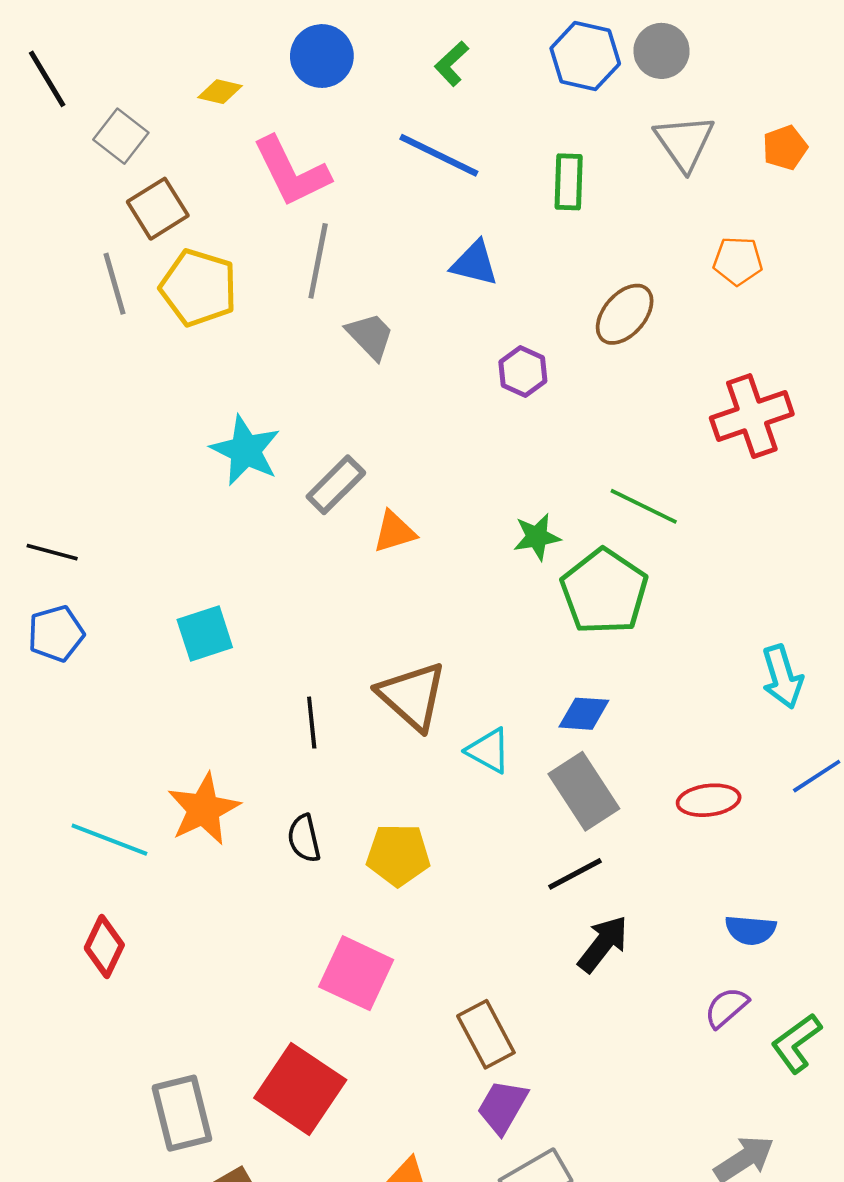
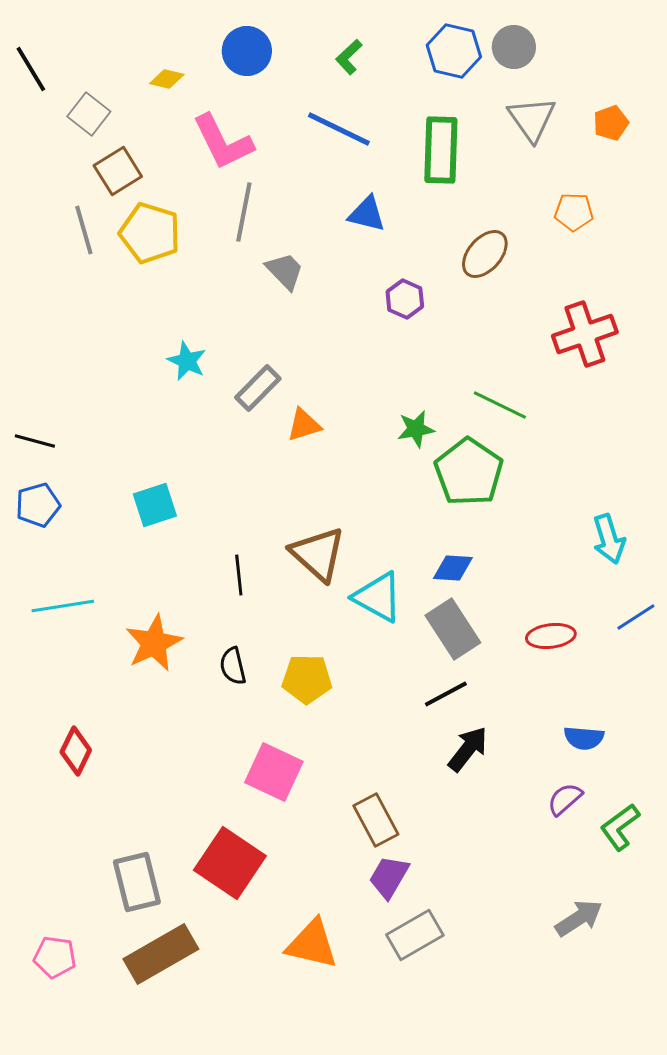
green rectangle: (569, 182) -> (441, 150), size x1.5
cyan star: (246, 450) -> (187, 361), size x0.7
cyan triangle: (488, 751) -> (378, 597), size x1.4
cyan line: (109, 840) -> (63, 606), moved, turned -30

